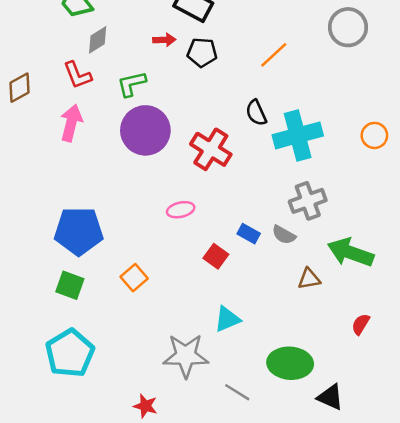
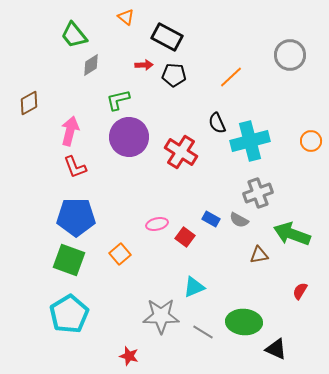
red L-shape: (77, 75) -> (75, 167), moved
pink ellipse: (181, 210) -> (157, 224), moved
green square: (70, 285) -> (69, 260), size x1.4
gray line: (237, 392) -> (203, 332), moved

